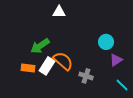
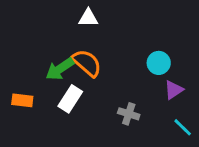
orange semicircle: (63, 61) -> (87, 63), moved
orange rectangle: (28, 68) -> (22, 100), moved

